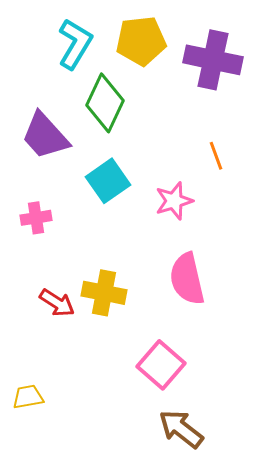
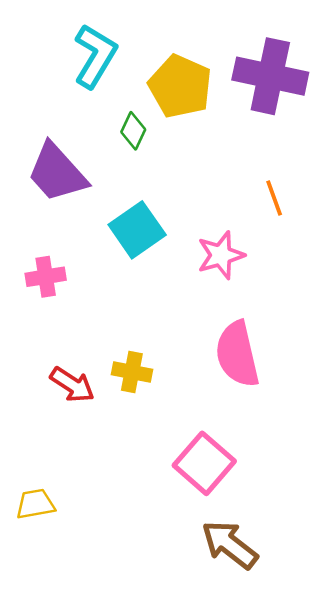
yellow pentagon: (141, 41) -> (180, 86), moved, turned 30
green diamond: (105, 103) -> (133, 131), size x0.5
yellow cross: (104, 293) -> (132, 372), size x0.7

